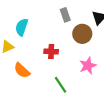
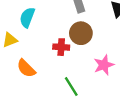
brown circle: (82, 34) -> (81, 33), moved

